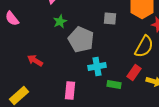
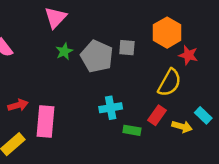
gray pentagon: (81, 39) -> (97, 56), moved
red arrow: (35, 60) -> (18, 105), moved, turned 133
pink rectangle: (70, 90) -> (45, 122), moved, size x1.4

